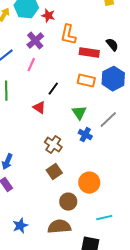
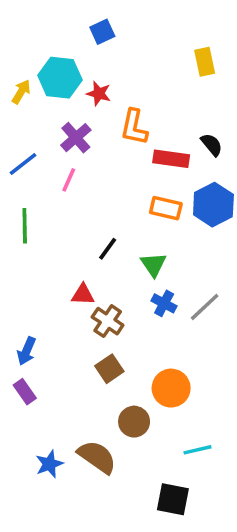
black line: (53, 89) -> (108, 249), moved
red triangle: (39, 108) -> (83, 295), moved, turned -32
gray line: (108, 120) -> (205, 307), moved
brown semicircle: (59, 227) -> (97, 457), moved, turned 40

